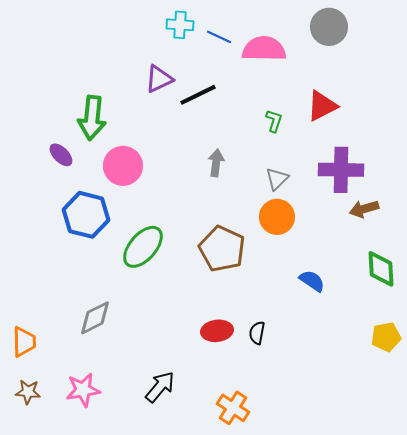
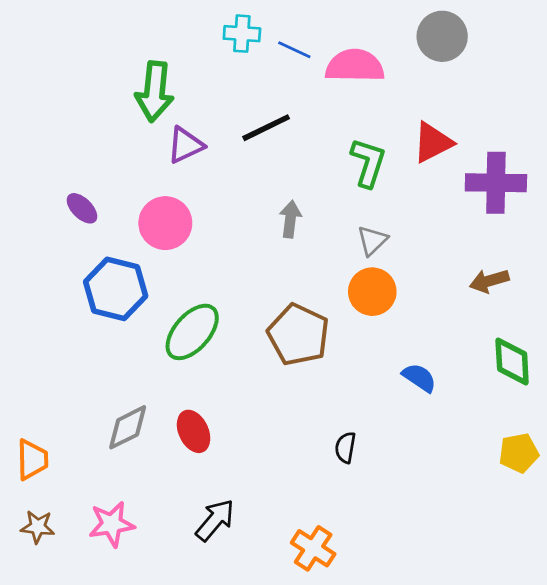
purple triangle: (159, 79) -> (185, 145), moved
green arrow: (92, 118) -> (155, 91), moved
green L-shape: (274, 121) -> (368, 163), size x1.6
purple cross: (341, 170) -> (496, 183), moved
red ellipse: (217, 331) -> (194, 431), moved, turned 72

